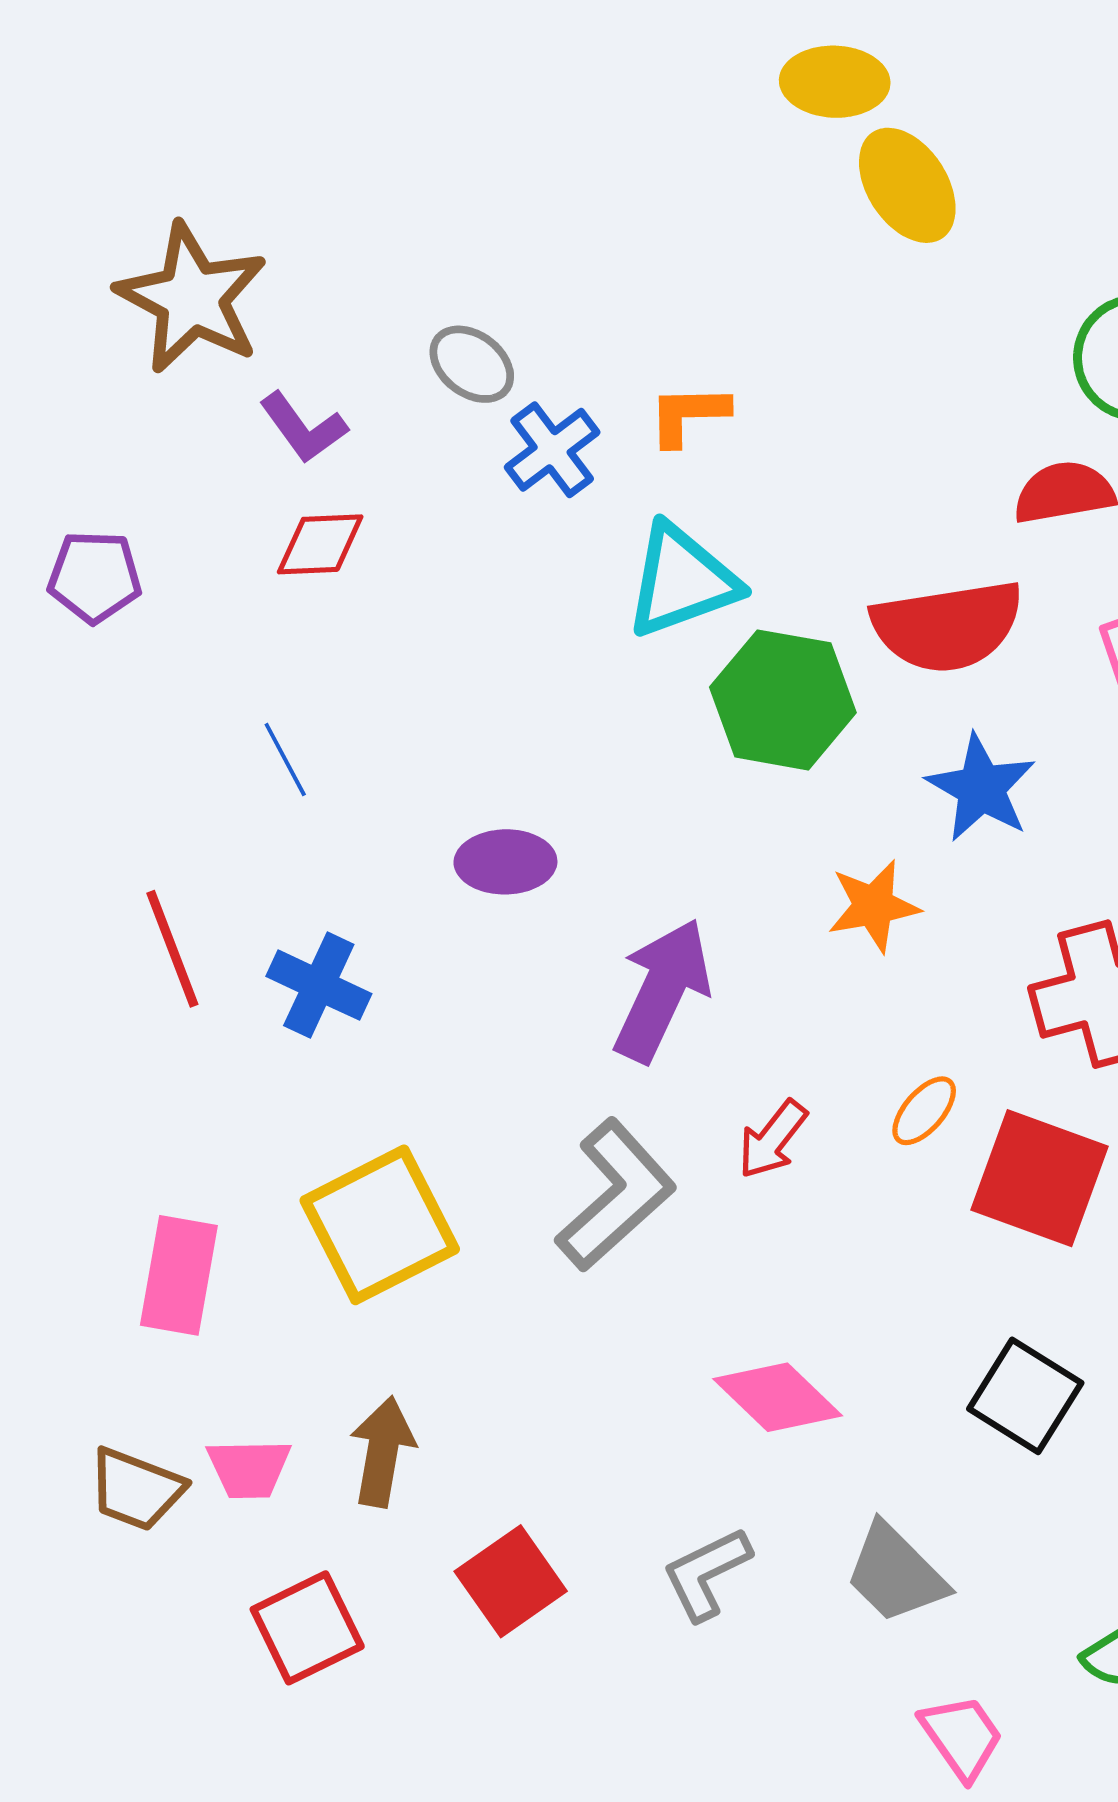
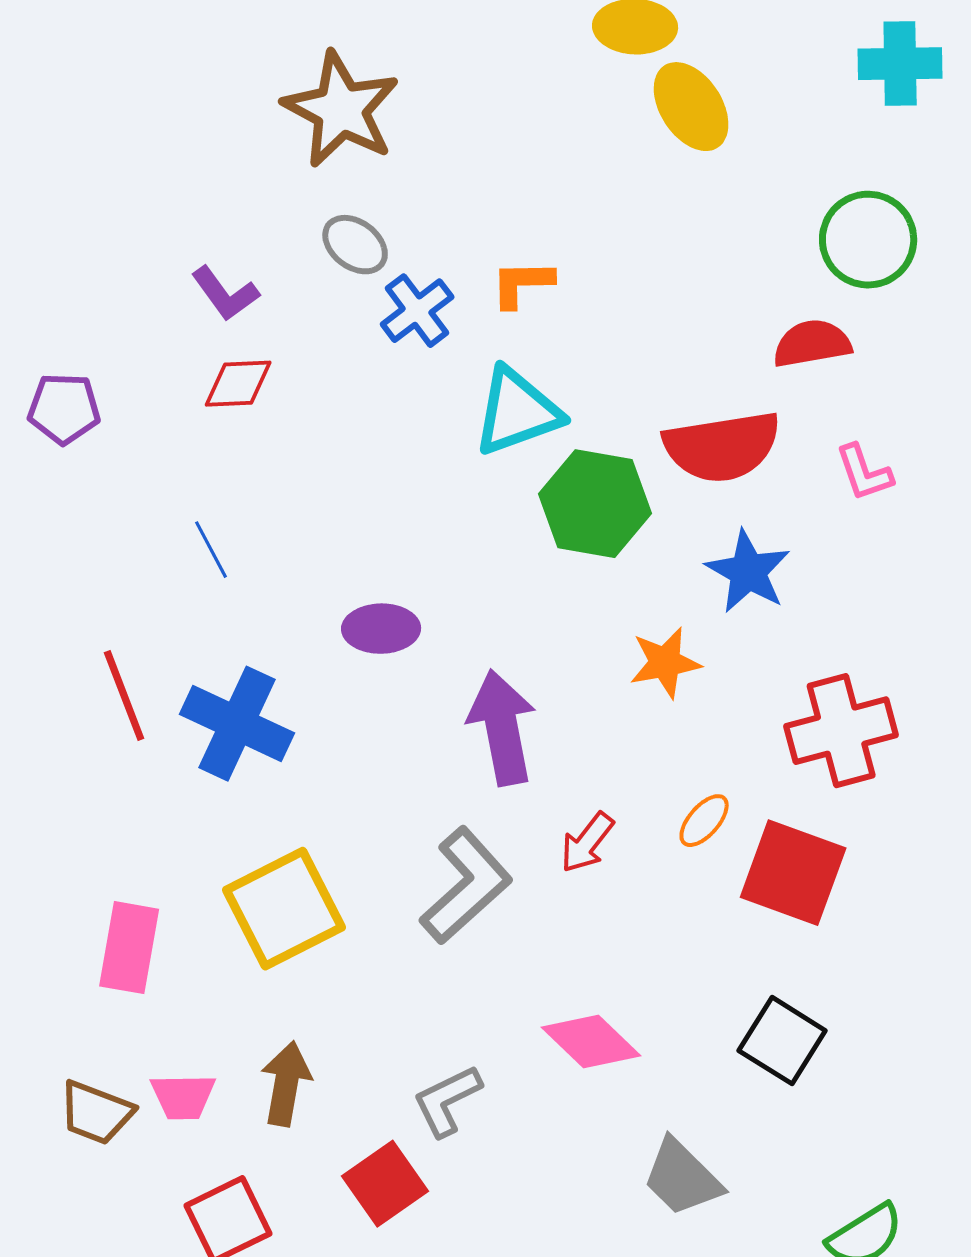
brown star: (192, 298) -> (341, 110), moved
blue cross: (319, 985) -> (237, 724), size x1.4
purple arrow: (662, 990) -> (502, 728), turned -36
gray L-shape: (706, 1573) -> (447, 1101), moved

